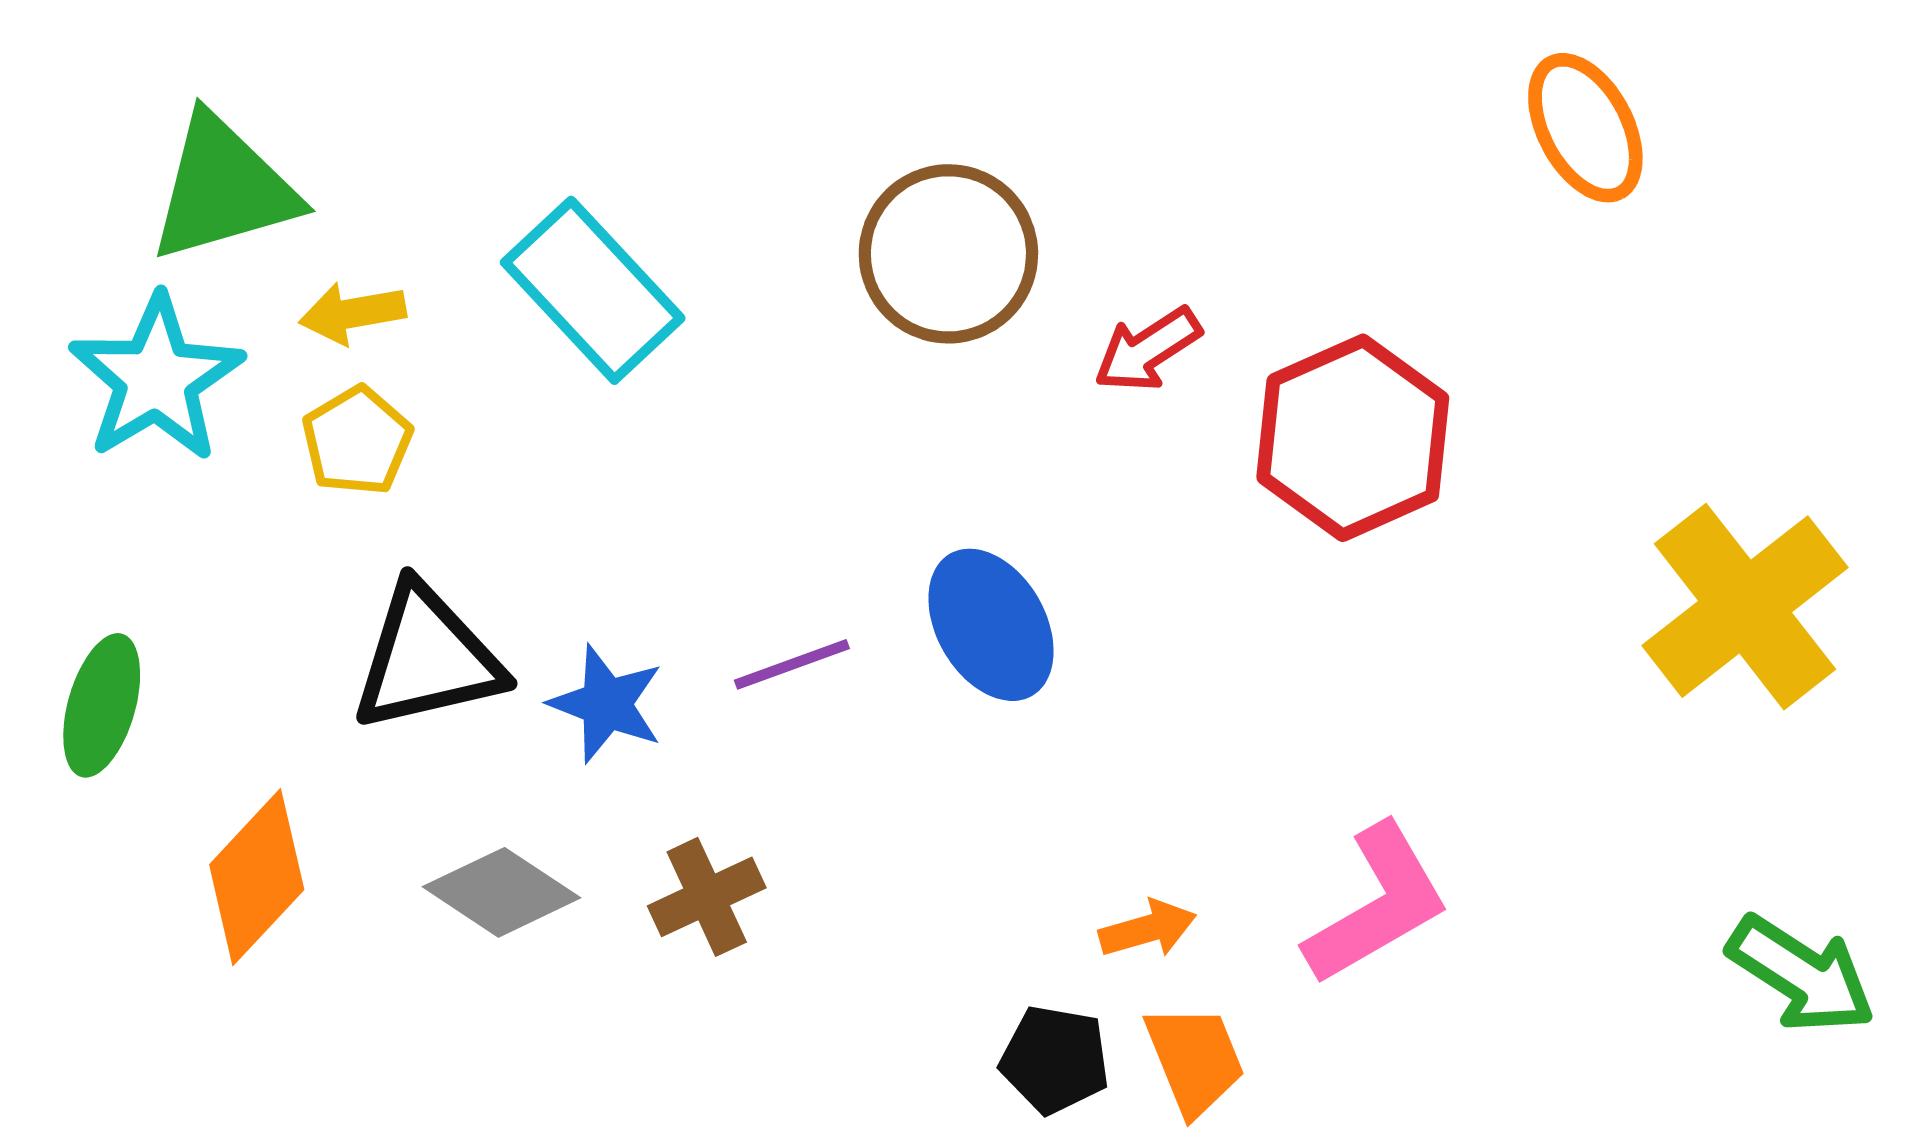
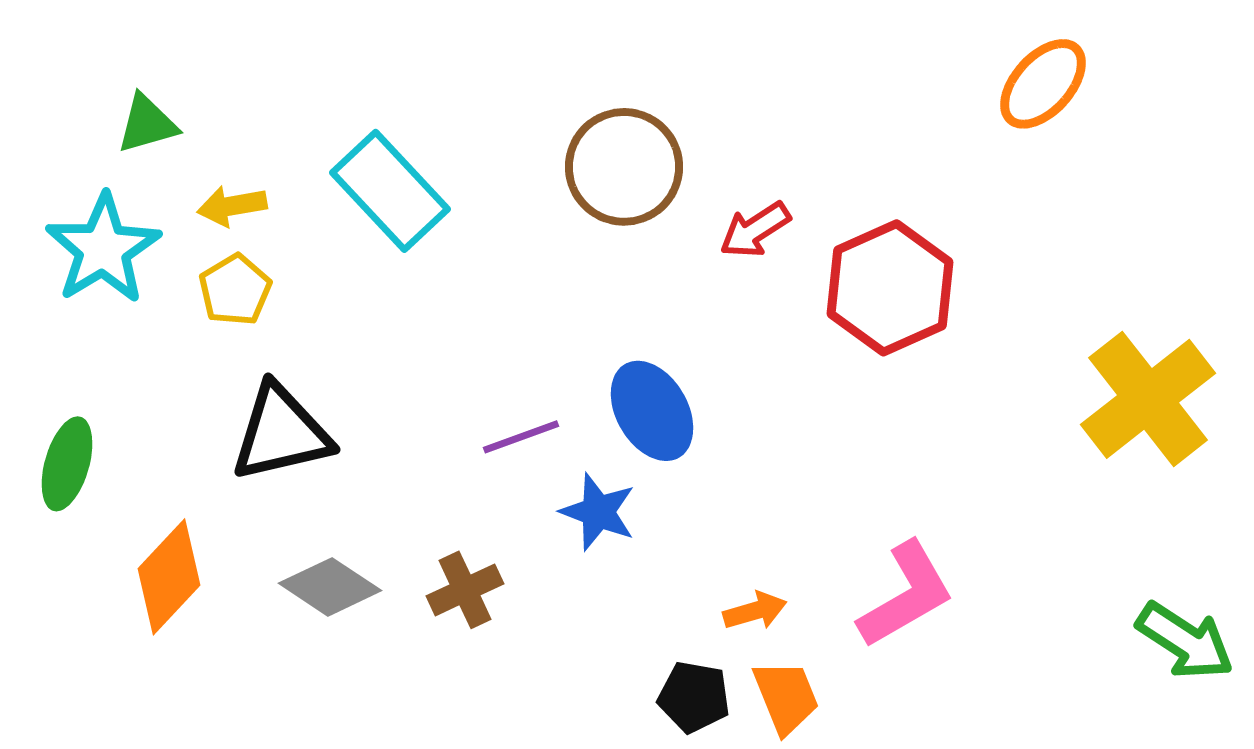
orange ellipse: (1585, 128) -> (1043, 84), turned 70
green triangle: (223, 189) -> (147, 124), size x0.6
blue star: (606, 704) -> (598, 512), moved

